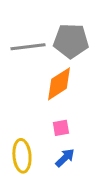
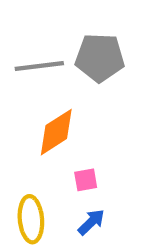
orange diamond: (59, 84) -> (56, 132), moved

